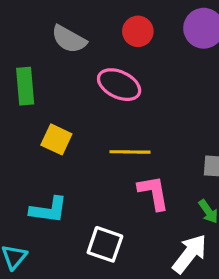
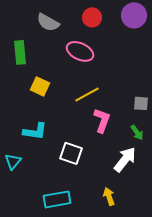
yellow line: (130, 152) -> (87, 94), turned -30
pink L-shape: (154, 193) -> (102, 120), turned 30

